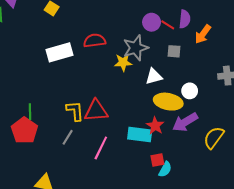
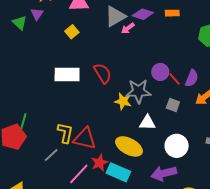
red semicircle: (95, 41) -> (103, 73), turned 50
white circle: (190, 91) -> (177, 146), size x1.5
yellow ellipse: (168, 102) -> (129, 146), moved
red star: (155, 126) -> (100, 163), moved

